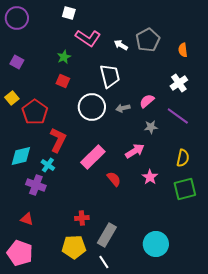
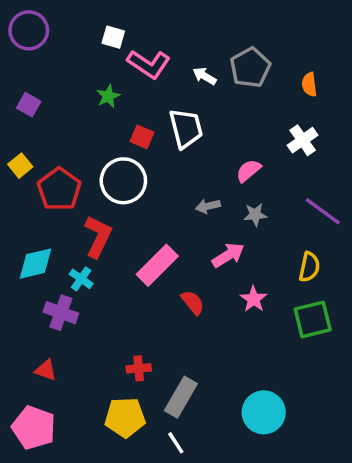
white square: (69, 13) -> (113, 37), moved
red square: (63, 81) -> (142, 137), moved
white circle: (92, 107) -> (123, 181), moved
gray arrow: (123, 108) -> (208, 206), moved
purple line: (178, 116) -> (323, 211), moved

